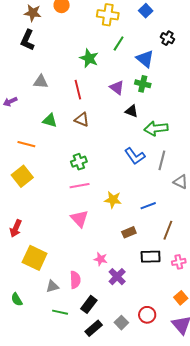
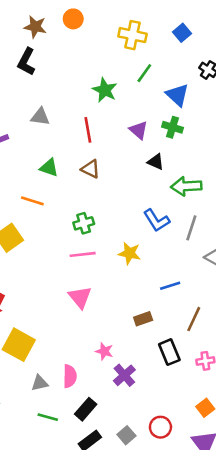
orange line: (26, 144) -> (32, 201), moved
yellow star: (113, 200) -> (130, 253), moved
black rectangle: (151, 257) -> (169, 352), turned 66

